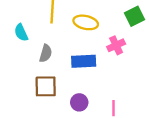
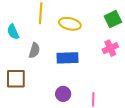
pink cross: (116, 45) -> (110, 48), moved
brown square: (46, 86) -> (16, 79), moved

